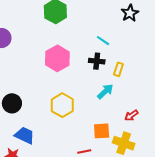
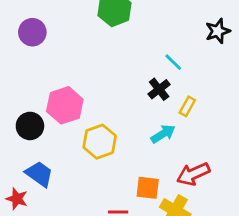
pink hexagon: (57, 58) -> (65, 105), moved
black cross: (97, 61) -> (159, 89), turned 35
red arrow: (131, 115) -> (193, 174), size x1.6

